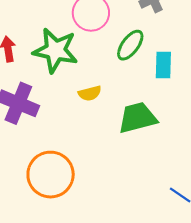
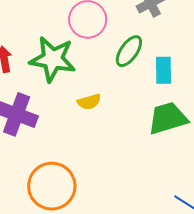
green trapezoid: (137, 118) -> (168, 118), moved

